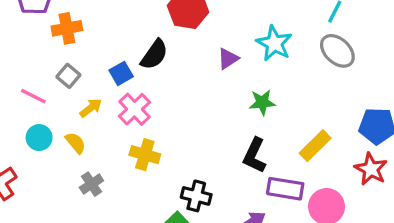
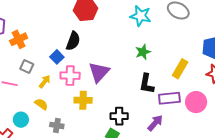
purple triangle: (228, 59) -> (99, 72), moved, size x1.6
pink cross: (135, 109) -> (70, 76), turned -30
cyan circle: (39, 138) -> (21, 120), moved
gray cross: (91, 184) -> (57, 125), turned -32

